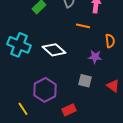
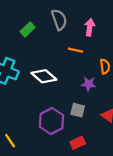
purple hexagon: (45, 90) -> (51, 121), moved
red rectangle: (69, 110) -> (78, 143), moved

